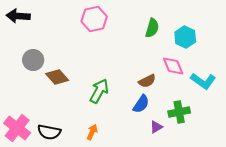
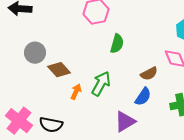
green semicircle: (152, 28) -> (117, 44), moved
purple triangle: (156, 127) -> (125, 122), moved, size x1.6
orange arrow: (92, 132) -> (76, 92), moved

